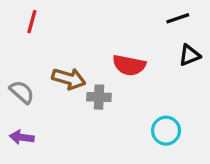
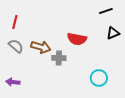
red line: (32, 22) -> (15, 22), moved
gray semicircle: (22, 92) -> (16, 46), moved

